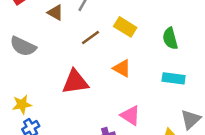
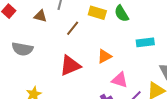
green semicircle: (170, 38) -> (121, 13), moved
orange triangle: (122, 68) -> (104, 56), moved, turned -42

